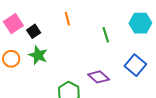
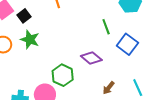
green line: (106, 35) -> (106, 27), moved

